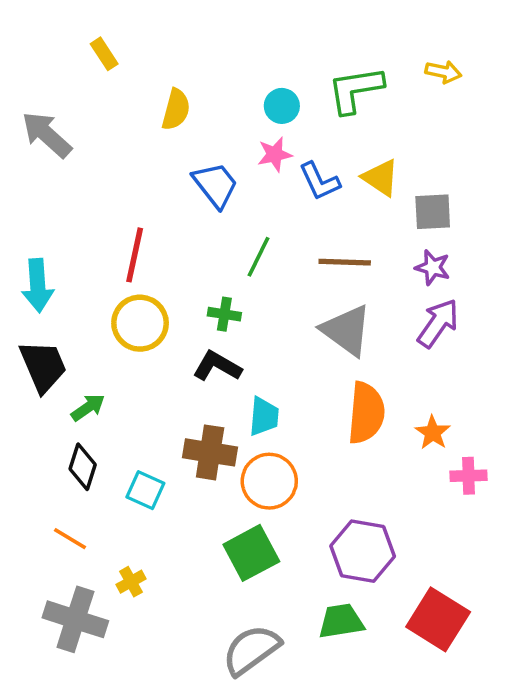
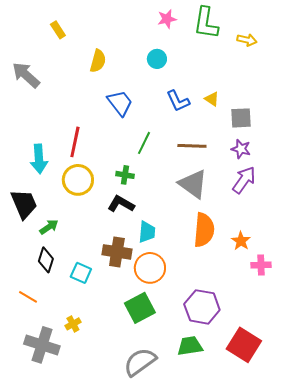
green L-shape: (355, 90) -> (206, 23), moved, turned -72
pink star: (275, 154) -> (167, 19), moved
yellow triangle: (381, 178) -> (212, 99), size x0.7
cyan arrow: (38, 285) -> (39, 159), moved
orange line: (70, 539) -> (28, 297), moved

